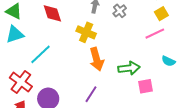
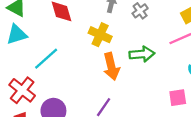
green arrow: (129, 68) -> (142, 54), moved
pink square: (145, 86) -> (178, 98), moved

